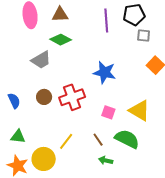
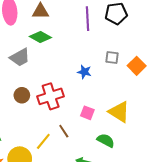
gray square: (144, 36) -> (112, 58), moved
blue star: (104, 72) -> (84, 72), size x0.6
green semicircle: (127, 139) -> (106, 140), size x0.7
brown line: (98, 140) -> (64, 131), moved

